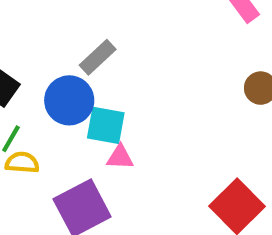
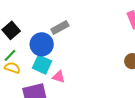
cyan square: (106, 125) -> (42, 65), moved

